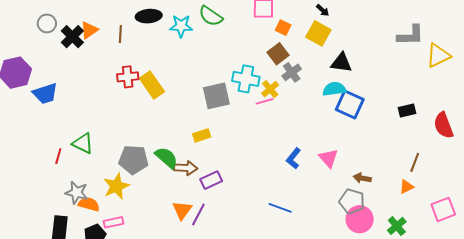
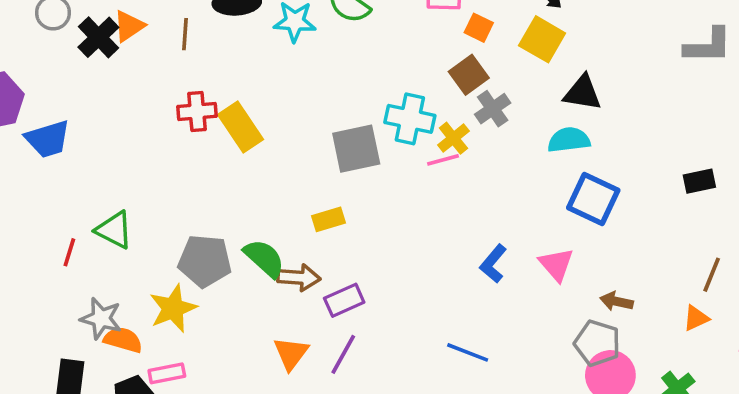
blue square: (350, 104) -> (593, 199), moved
purple line: (198, 215) -> (343, 354), moved

